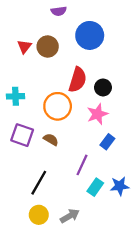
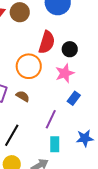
cyan rectangle: (95, 187) -> (55, 144), moved, turned -35

